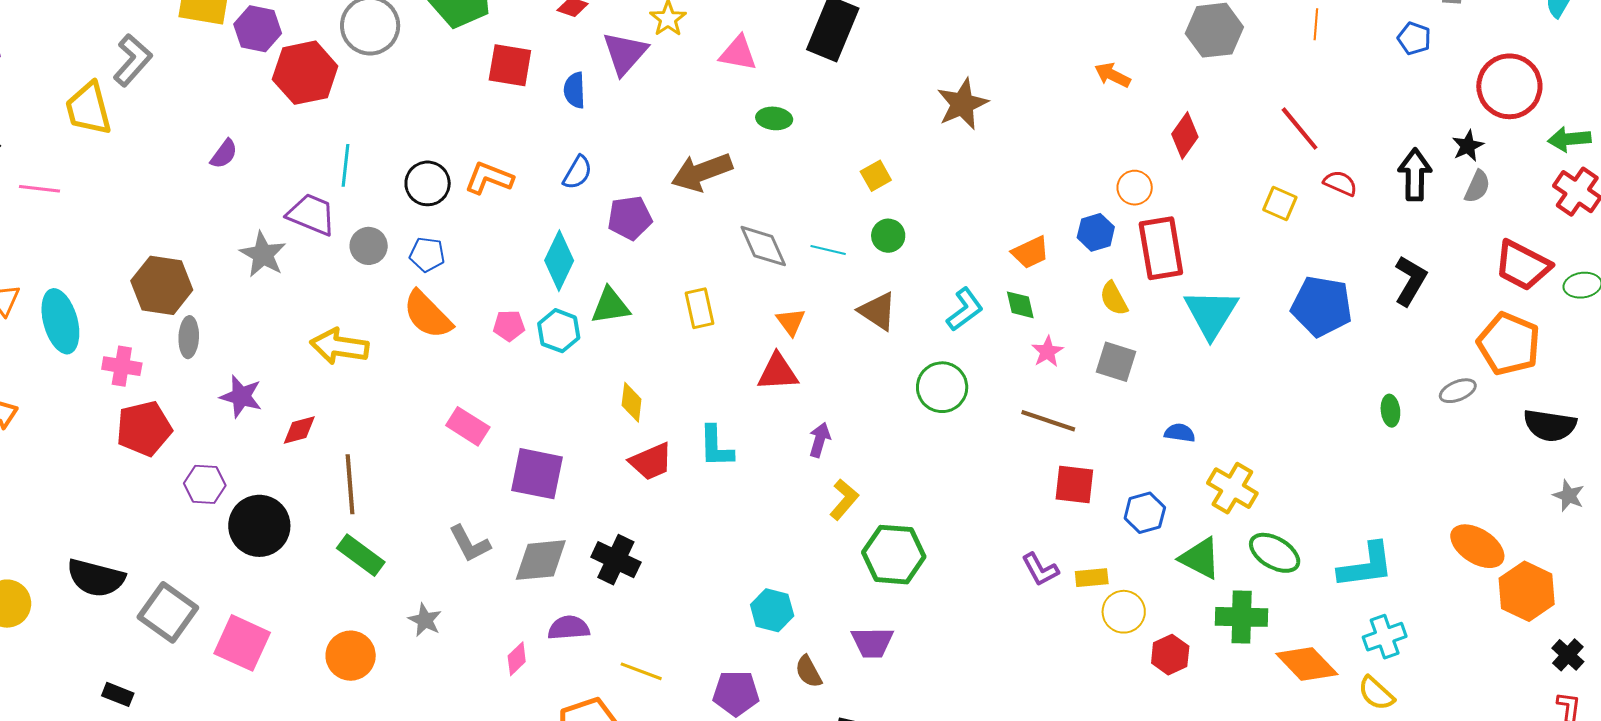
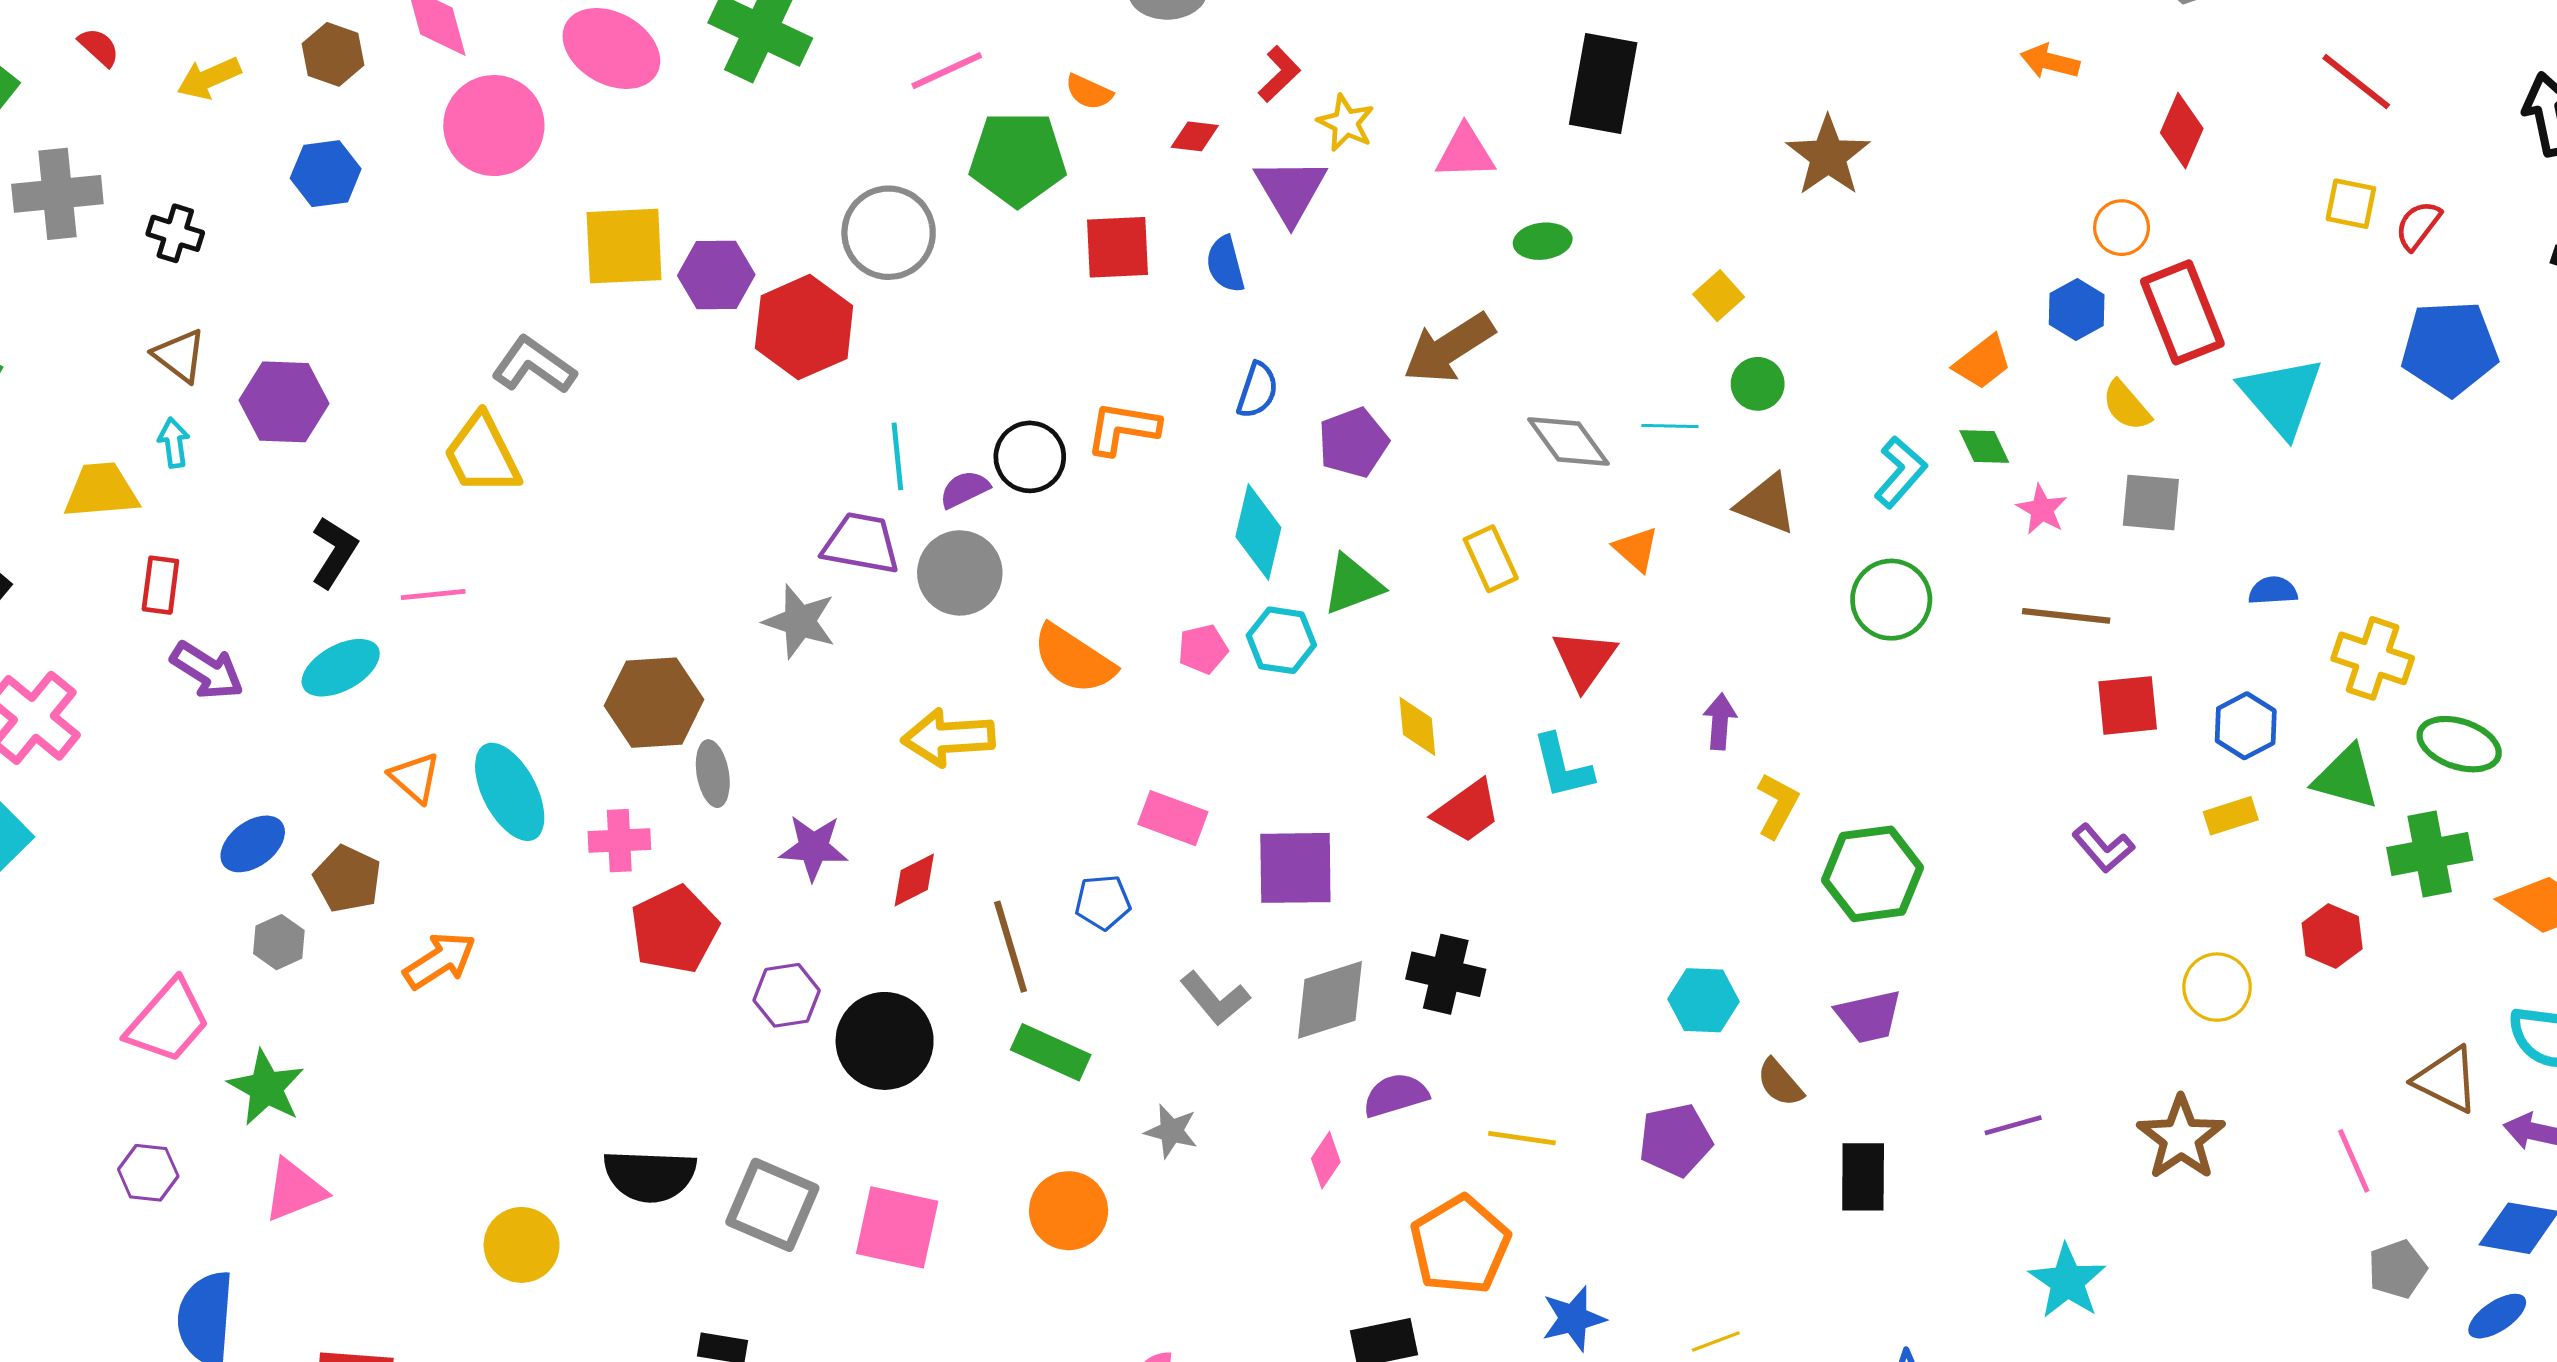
gray L-shape: (133, 60) -> (534, 365), turned -84
purple semicircle: (224, 154) -> (965, 489), moved, turned -140
red semicircle: (1340, 183) -> (2418, 225), moved, turned -64
gray circle: (369, 246) -> (960, 573), size x1.4
blue pentagon: (427, 255) -> (1103, 902), moved
red triangle: (778, 372) -> (1584, 659), moved, turned -39
yellow rectangle: (1092, 578) -> (2231, 816), moved
yellow circle: (1124, 612) -> (2217, 987), moved

